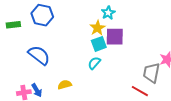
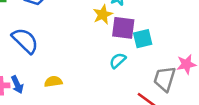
cyan square: (99, 44) -> (143, 39), moved
cyan semicircle: (94, 63) -> (118, 61), moved

